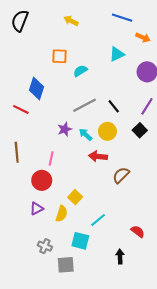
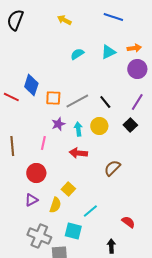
orange arrow: (143, 37) -> (134, 48), moved, turned -32
orange square: (59, 56) -> (53, 98), moved
cyan semicircle: (80, 71) -> (77, 54), moved
red line: (21, 109) -> (11, 97), moved
cyan arrow: (86, 134) -> (78, 129), turned 40
red arrow: (98, 156) -> (78, 153), moved
pink line: (51, 158) -> (43, 143), moved
gray cross: (45, 246) -> (39, 236), size x1.6

